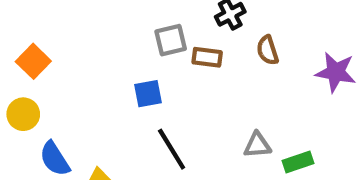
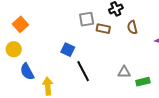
blue square: (148, 94) -> (68, 50), moved, turned 32

